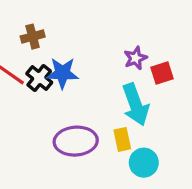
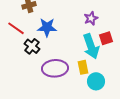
red square: (162, 73) -> (106, 38), moved
black cross: (39, 78) -> (32, 46), moved

